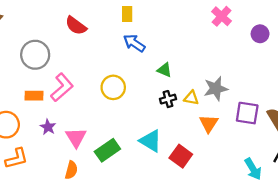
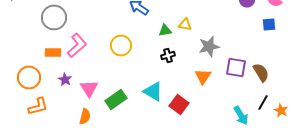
green triangle: (164, 70) -> (165, 30), turned -32
yellow triangle: (191, 98) -> (185, 24), moved

